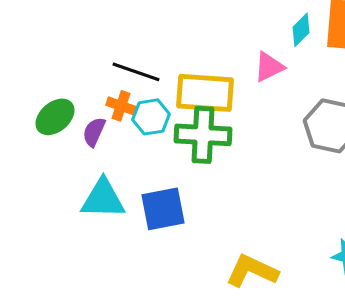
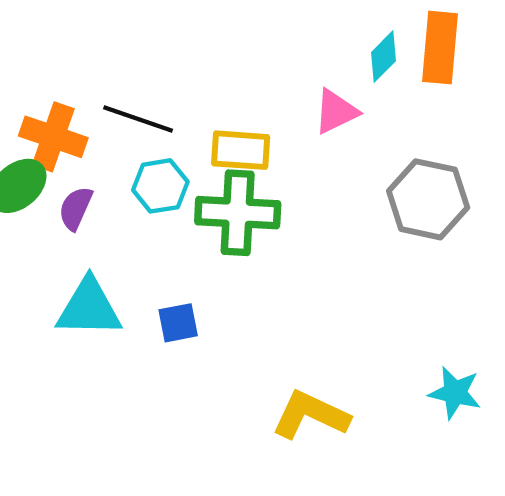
yellow rectangle: (205, 93) -> (241, 150), size x0.7
orange cross: (121, 106) -> (53, 137), moved, size x1.5
blue square: (163, 209) -> (178, 323), size x0.6

